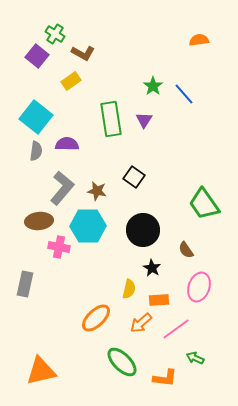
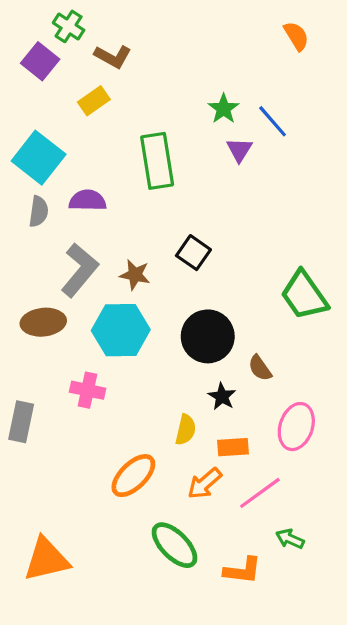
orange semicircle: (199, 40) -> (296, 36), turned 66
purple triangle: (144, 120) -> (239, 150), moved
pink cross: (59, 247) -> (88, 390), moved
brown semicircle: (186, 250) -> (260, 368), moved

